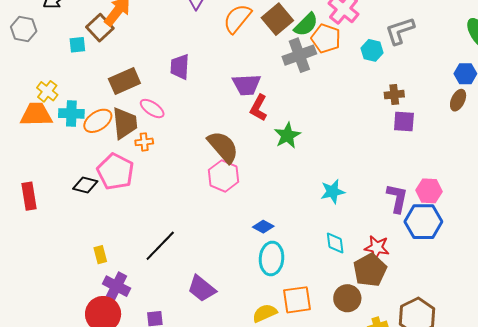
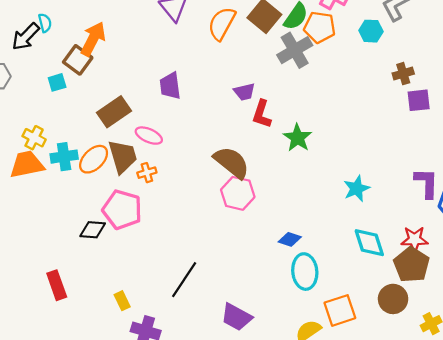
purple trapezoid: (247, 85) -> (244, 92), size x0.7
red rectangle: (29, 196) -> (57, 285), moved
cyan diamond: (335, 243) -> (369, 243), size x1.4

